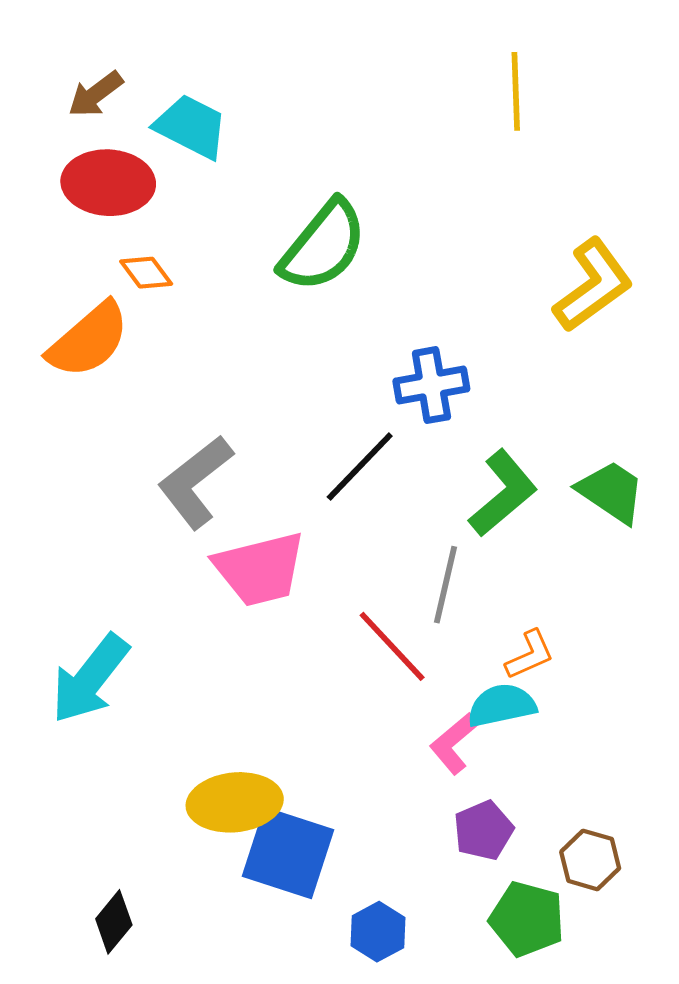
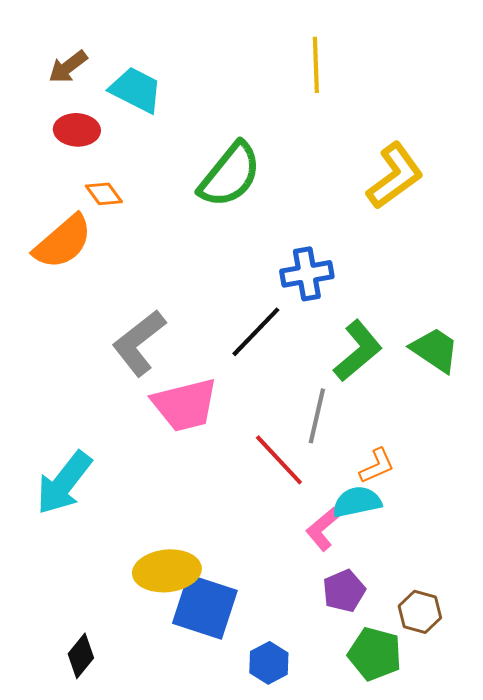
yellow line: (516, 91) -> (316, 65), moved
red ellipse: (108, 183) -> (77, 130), size x0.7
yellow L-shape: (593, 285) -> (395, 176), moved

